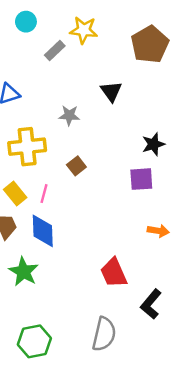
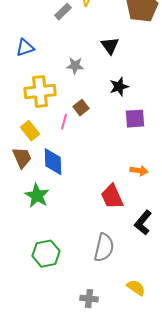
black star: (153, 144) -> (119, 87), moved
pink line: (44, 194) -> (64, 122), moved
orange arrow: (158, 231) -> (139, 171), moved

